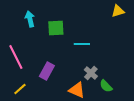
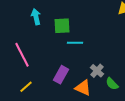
cyan line: (82, 44) -> (75, 43), moved
purple rectangle: (47, 71) -> (61, 75), moved

